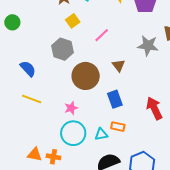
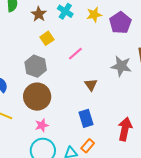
brown circle: (86, 76) -> (37, 97), moved
red arrow: (154, 108) -> (125, 129), turned 35
orange rectangle: (118, 127) -> (88, 146), turned -64

